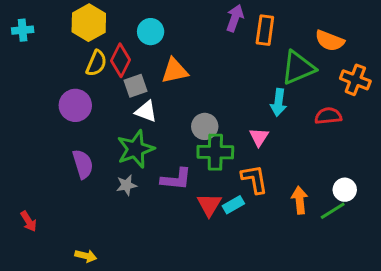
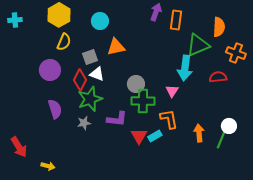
orange semicircle: (330, 41) -> (219, 27), turned -108
red diamond: (120, 60) -> (80, 80), moved
cyan arrow: (279, 102) -> (185, 68), size x1.4
green line: (333, 211) -> (221, 140), turned -36
red arrow: (29, 221) -> (19, 147), size x1.5
yellow arrow: (86, 256) -> (48, 166), moved

